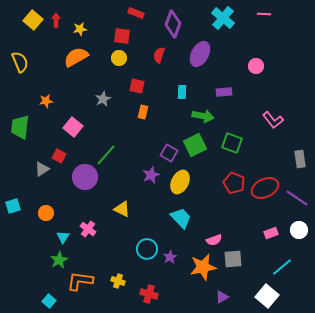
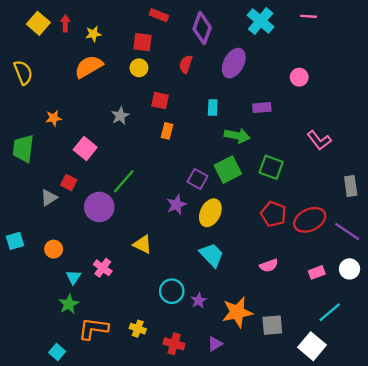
pink semicircle: (214, 240) -> (269, 265), moved
gray square: (233, 259) -> (272, 325), moved
purple triangle: (222, 297) -> (215, 344), moved

